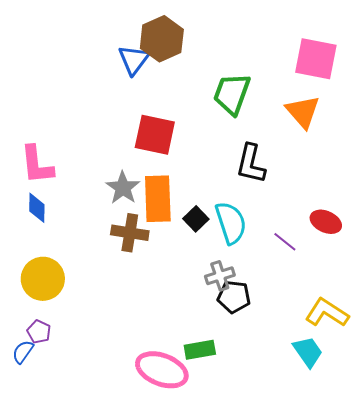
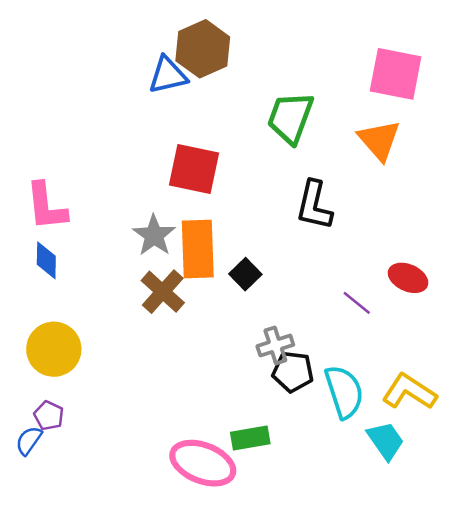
blue triangle: (134, 60) -> (168, 75), turned 40
cyan semicircle: (231, 223) -> (344, 392), moved
brown cross: (130, 233) -> (163, 292), turned 33

